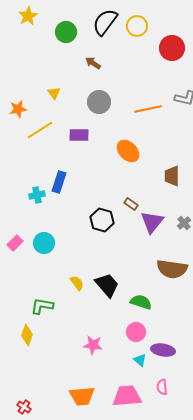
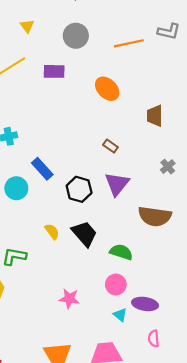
blue rectangle: (59, 182) -> (42, 169), moved, turned -60
black hexagon: (102, 220) -> (79, 189), moved
purple triangle: (152, 222) -> (117, 184), moved
pink semicircle: (162, 387) -> (154, 339), moved

